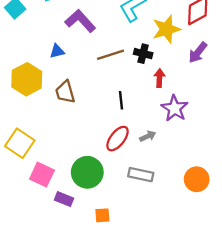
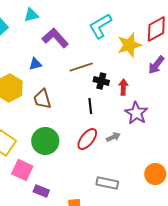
black cross: (143, 54) -> (101, 81), moved
green circle: (87, 172) -> (45, 141), moved
gray rectangle: (141, 175) -> (107, 183), moved

